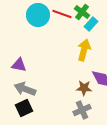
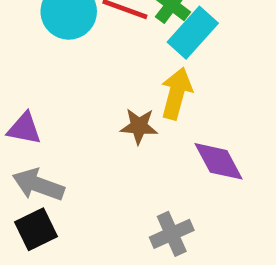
cyan rectangle: (91, 24) -> (193, 33), size x1.5
brown star: (84, 88) -> (139, 126), moved

